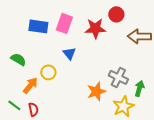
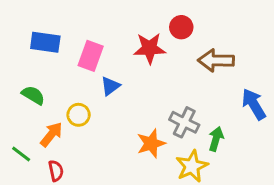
pink rectangle: (64, 23) -> (91, 56), moved
blue rectangle: (38, 26) -> (45, 42), moved
blue triangle: (69, 53) -> (110, 86), turned 32
green line: (14, 105) -> (21, 154), moved

